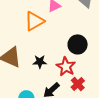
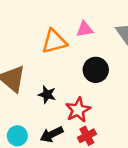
black circle: (78, 44) -> (96, 70), moved

